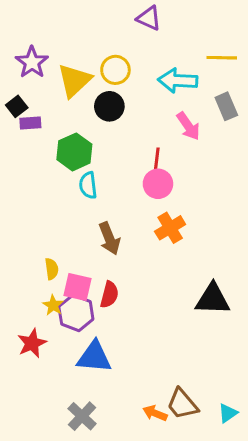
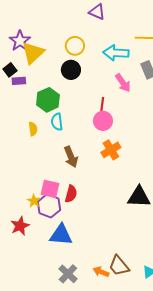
yellow triangle: (74, 81) -> (33, 53), moved
yellow semicircle: (52, 269) -> (33, 129), moved
gray cross: (82, 416) -> (68, 274), moved

